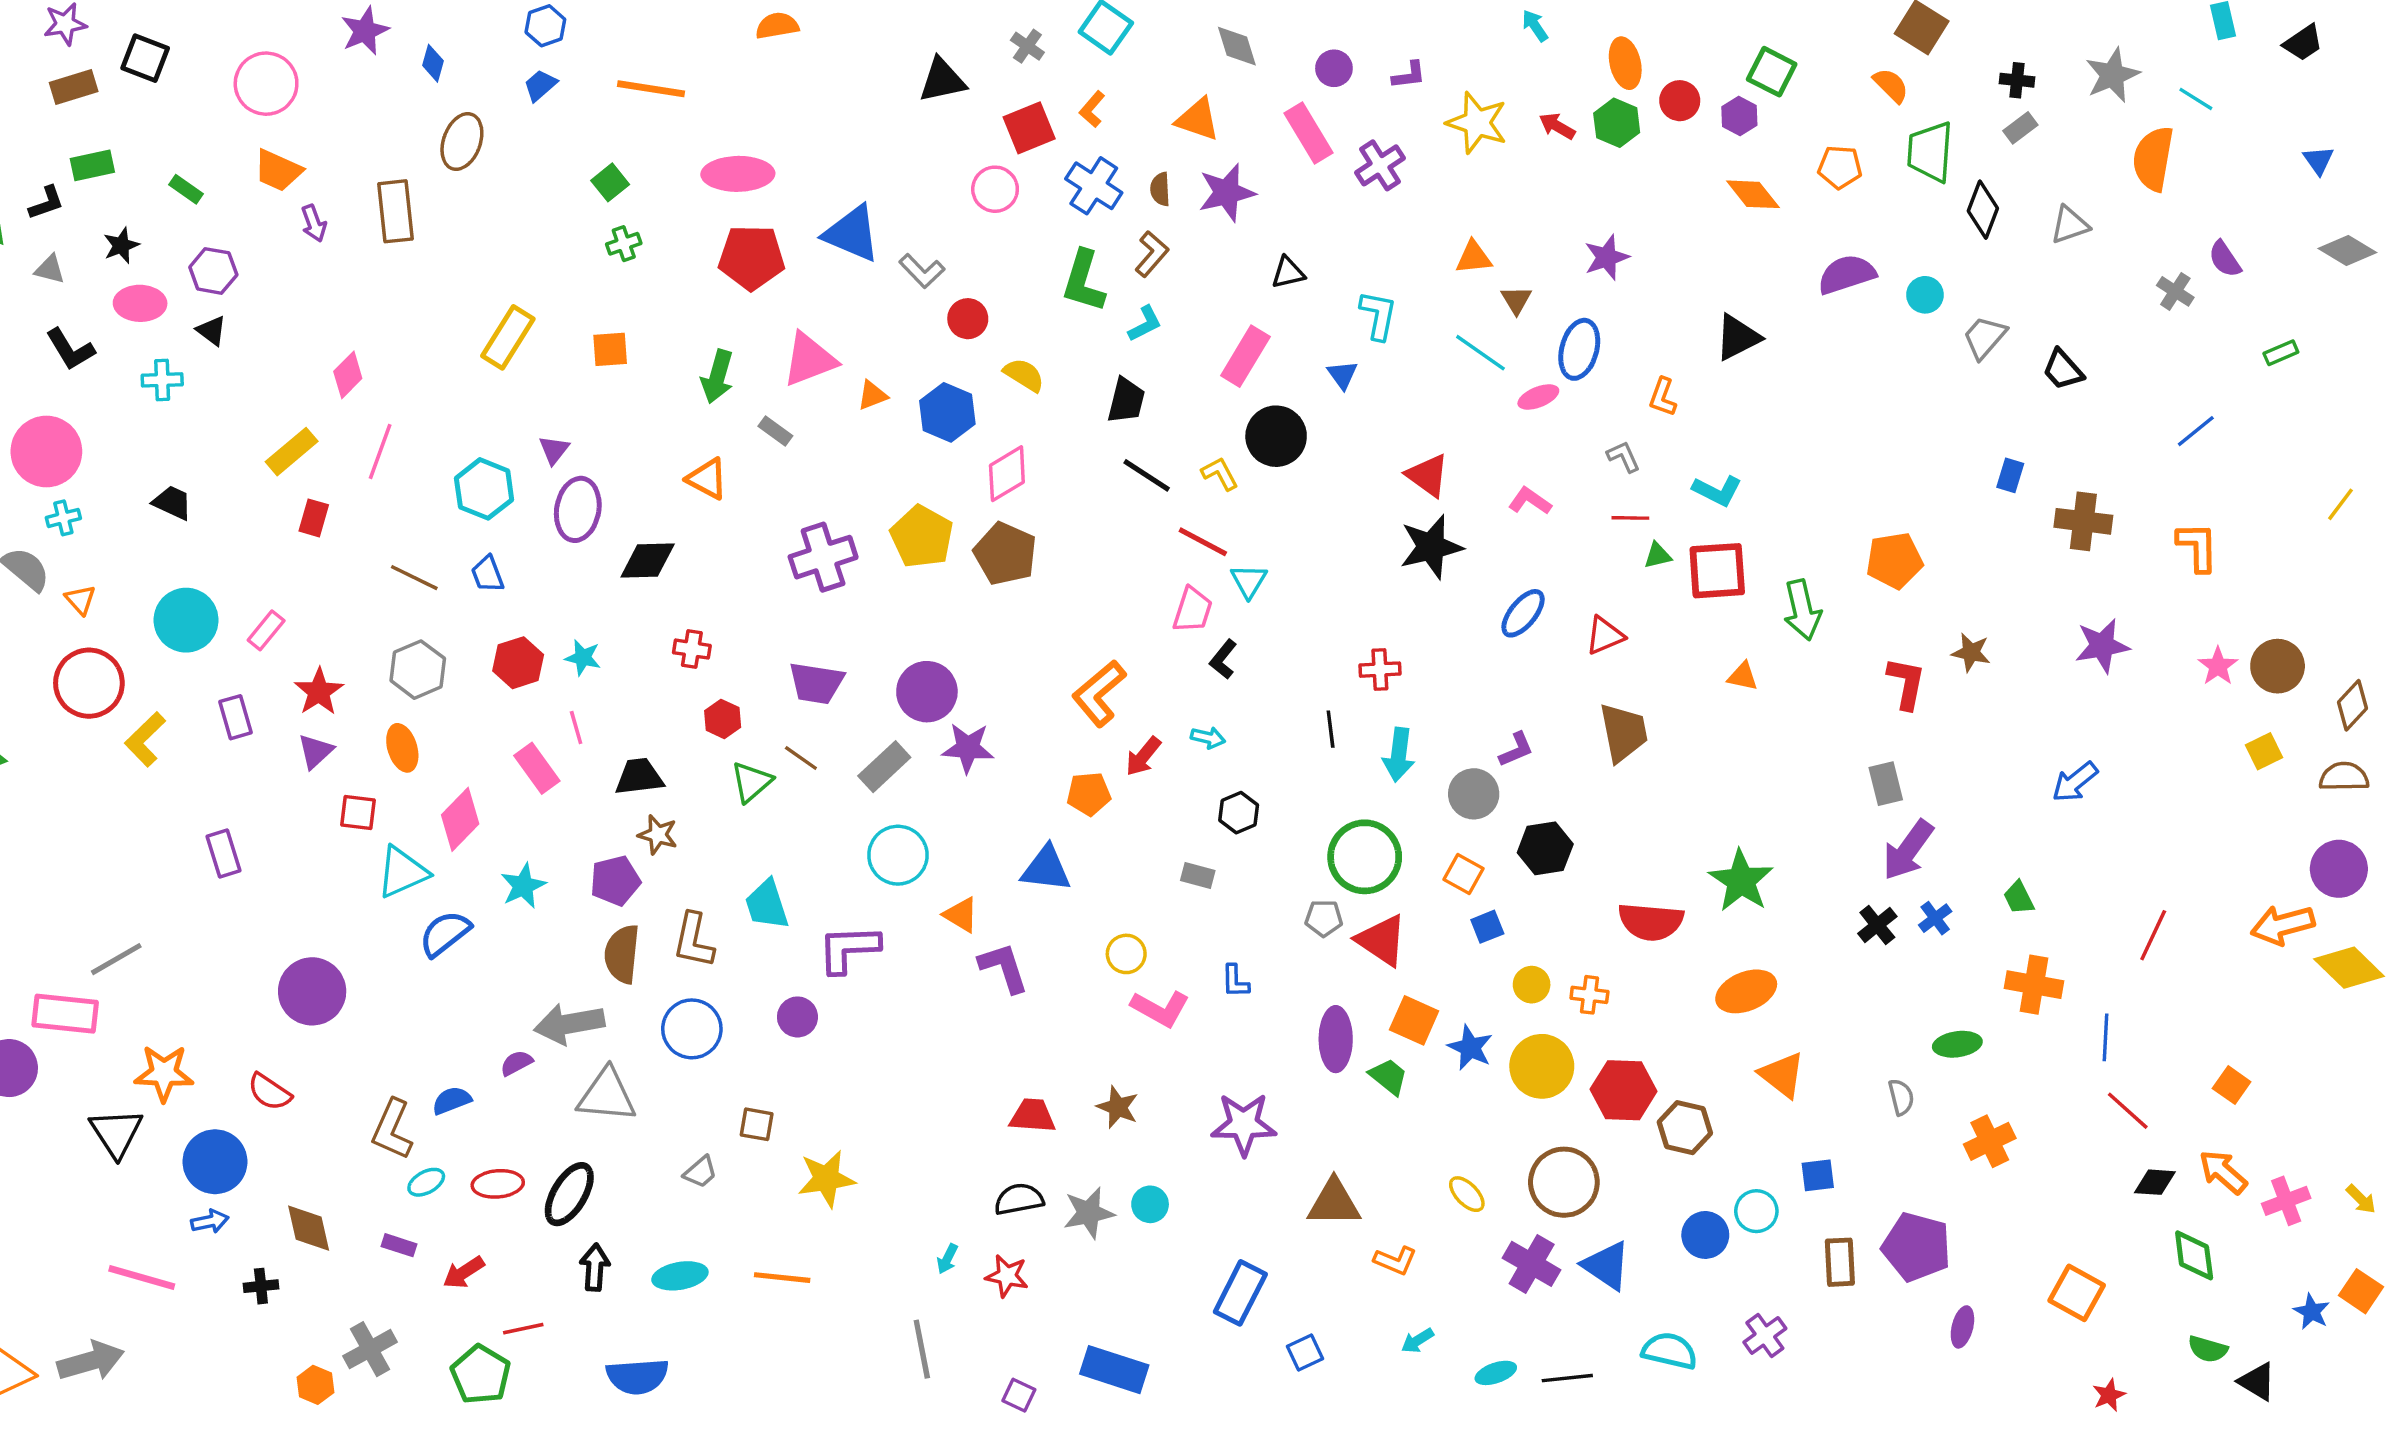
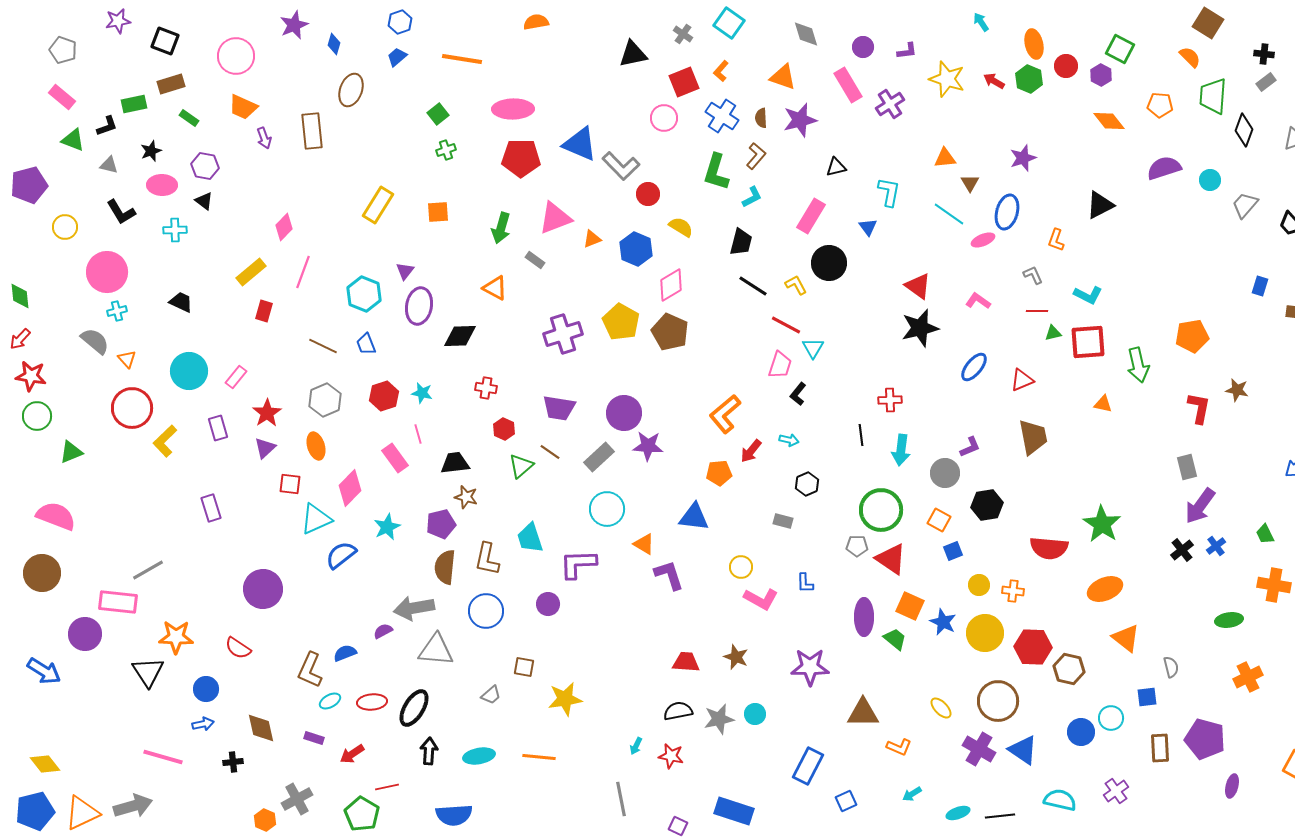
brown rectangle: (74, 87) -> (171, 84), moved
gray L-shape: (922, 271) -> (621, 166), size x1.4
gray semicircle: (1901, 1097) -> (1171, 667), moved
blue circle: (215, 1162) -> (206, 689), size x0.7

